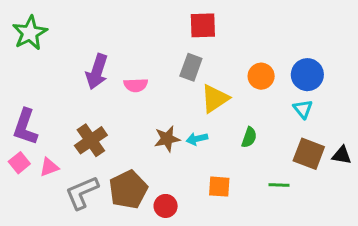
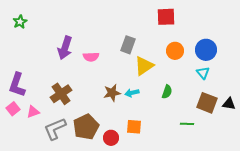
red square: (203, 25) -> (166, 17), moved
green star: (30, 33) -> (20, 22), size x0.6
orange square: (219, 187) -> (134, 127), moved

